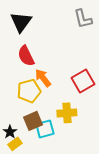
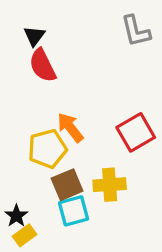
black triangle: (21, 22) -> (34, 36), size x0.6
red semicircle: (26, 56) -> (43, 65), moved
brown square: (33, 121) -> (67, 185), moved

